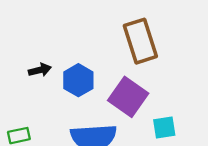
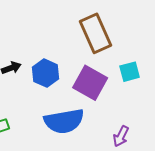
cyan square: (164, 128) -> (130, 72), moved

